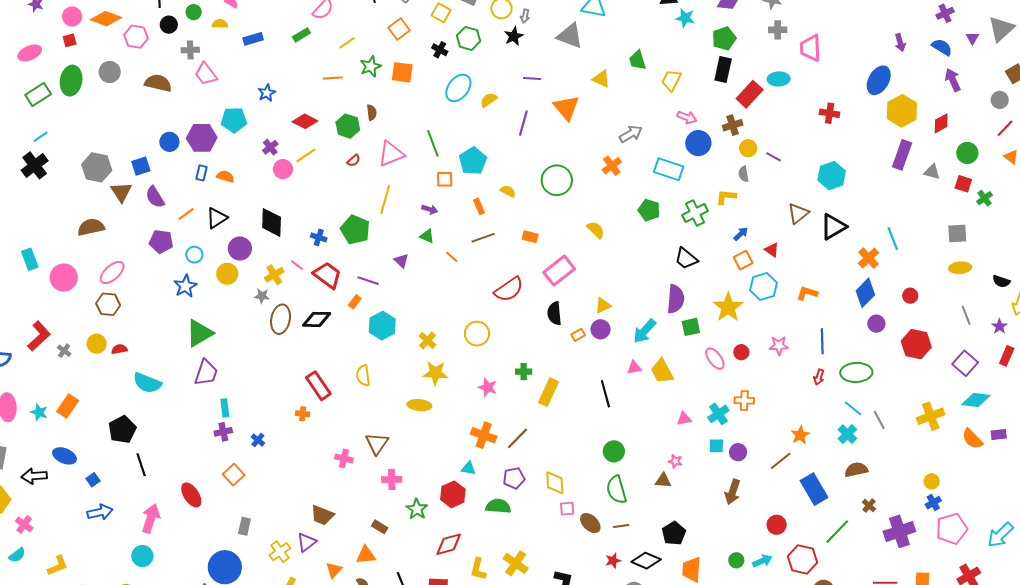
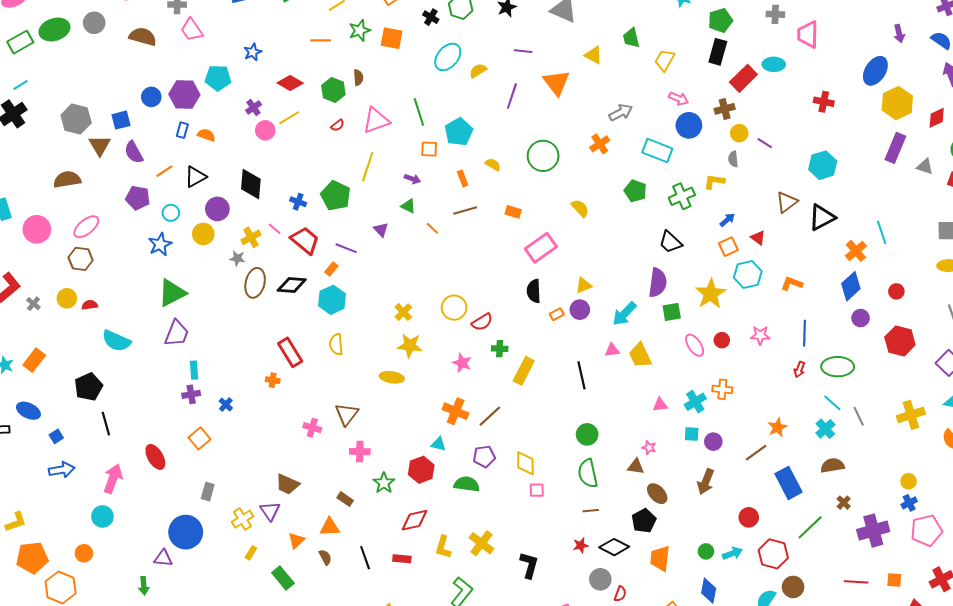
green ellipse: (71, 81) -> (54, 30), turned 60
red semicircle: (509, 289) -> (482, 322), moved, size x0.7
cyan hexagon: (382, 326) -> (332, 300), moved
brown ellipse: (590, 523) -> (657, 494), moved
purple triangle: (307, 542) -> (270, 511), turned -30

